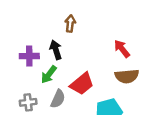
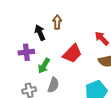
black arrow: (56, 50) -> (40, 33), moved
red trapezoid: (82, 84) -> (72, 54), moved

